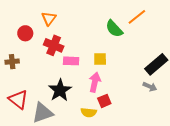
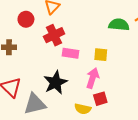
green semicircle: (114, 29) -> (119, 25), turned 132
red cross: (54, 45) -> (54, 35), turned 36

